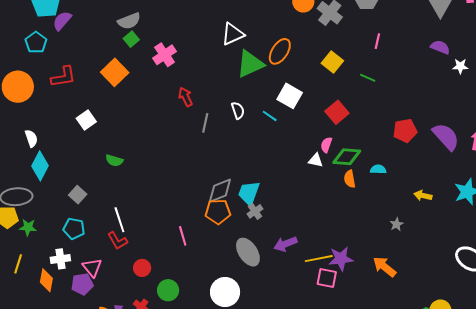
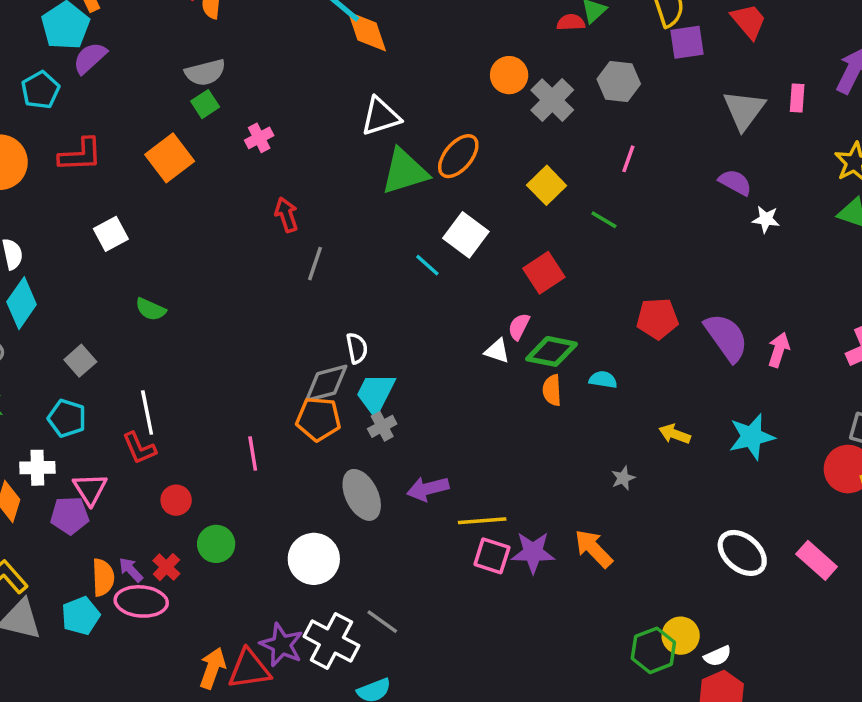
pink cross: (165, 55) -> (259, 138), size x0.7
white semicircle: (238, 110) -> (357, 348), moved
purple star: (341, 259) -> (533, 552), moved

